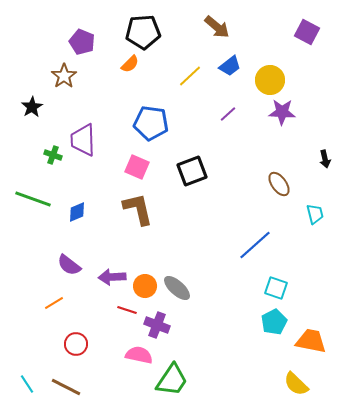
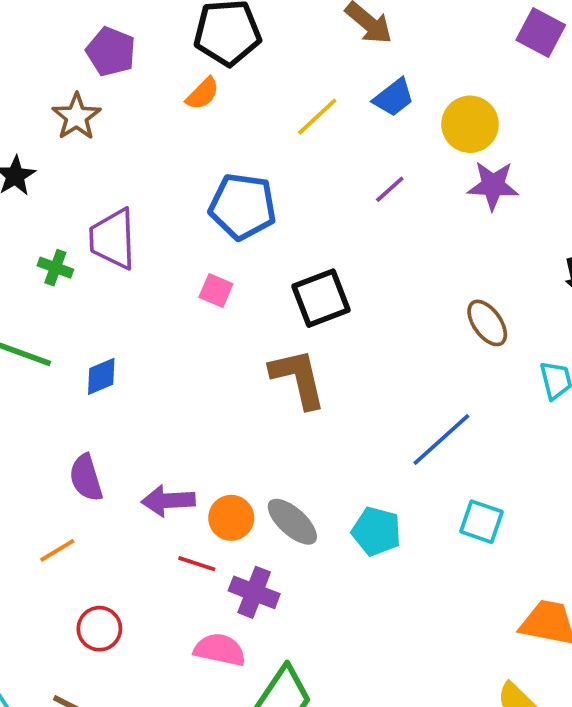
pink square: (137, 167) -> (216, 290), size x0.7
brown L-shape: (138, 209) -> (298, 378), moved
purple semicircle: (69, 265) -> (86, 478), turned 35
cyan pentagon: (274, 322) -> (376, 531), moved, turned -30

